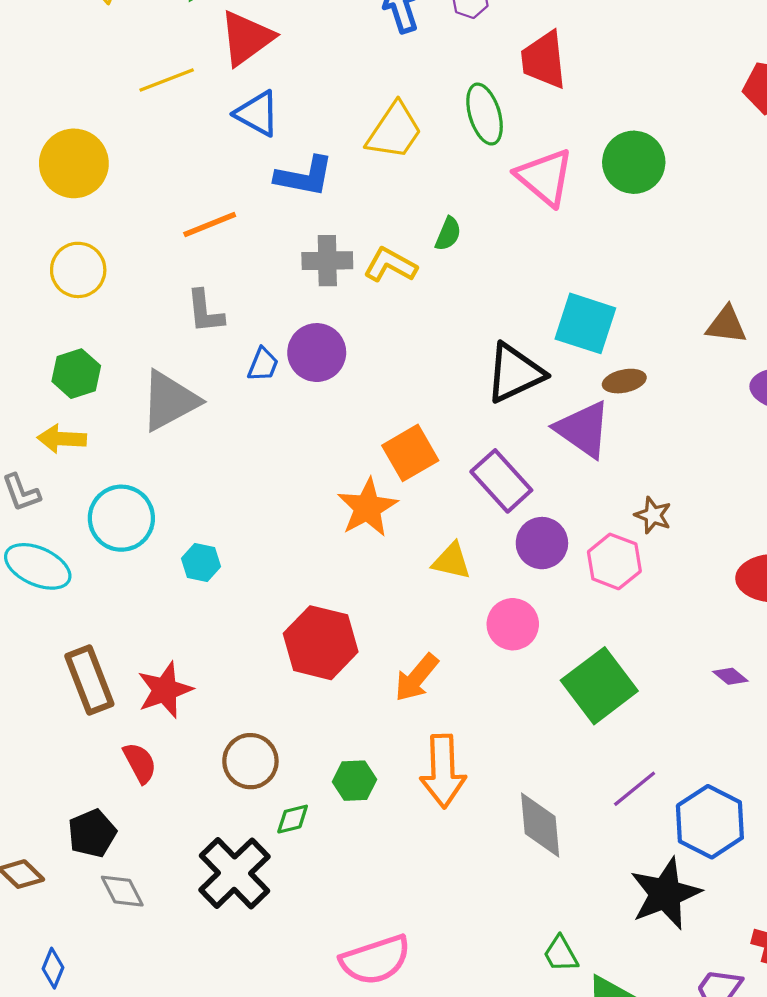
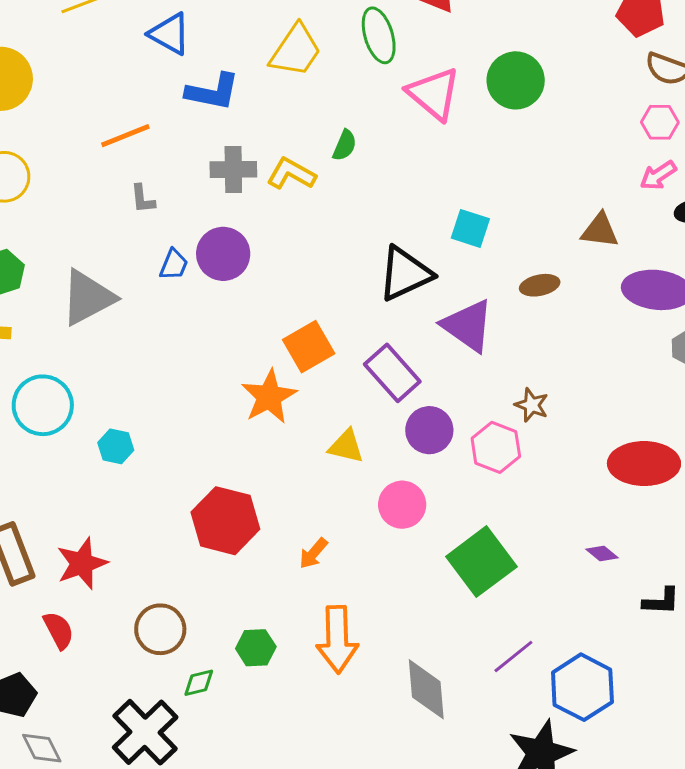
gray L-shape: (205, 311) -> (143, 199), moved, size x0.7
cyan square: (585, 323) -> (470, 228), size x0.7
brown ellipse: (624, 381) -> (540, 285), moved
orange arrow: (416, 678) -> (313, 553), size x0.7

